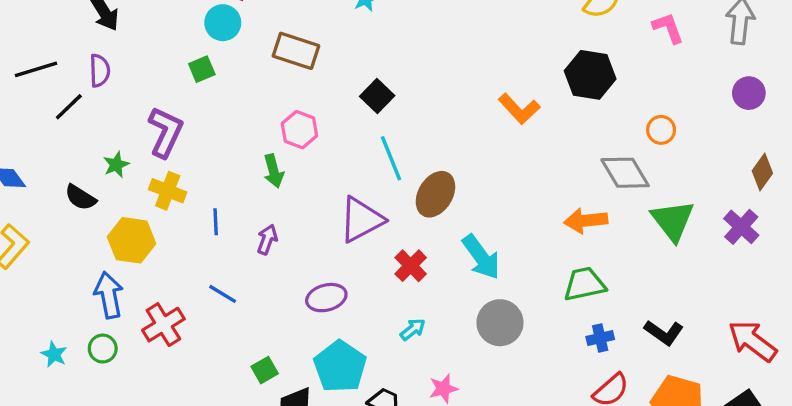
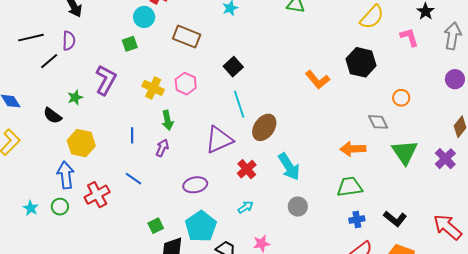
green arrow: (274, 171) -> (168, 120), moved
gray diamond: (625, 173) -> (378, 122), size x0.7
yellow cross: (168, 191) -> (153, 88), moved
gray circle: (500, 323) -> (298, 206), size x0.7

